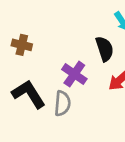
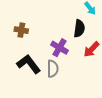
black semicircle: (105, 49) -> (79, 28), turned 30

